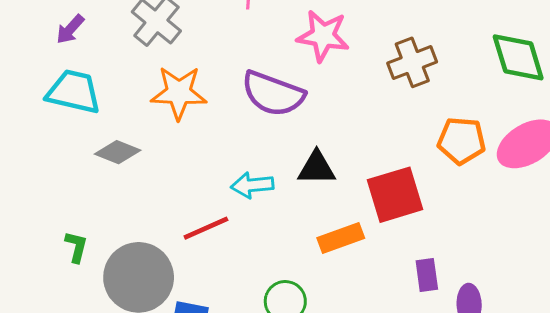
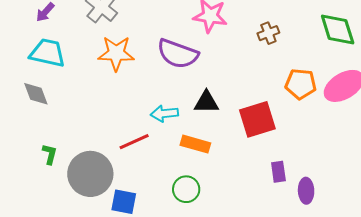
brown cross: (412, 62) -> (268, 33), size x0.7
gray diamond: (118, 152) -> (36, 94), moved, turned 48
orange rectangle: (341, 238) -> (195, 144), moved, turned 36

